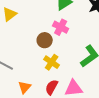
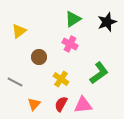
brown circle: (45, 40) -> (39, 57), moved

